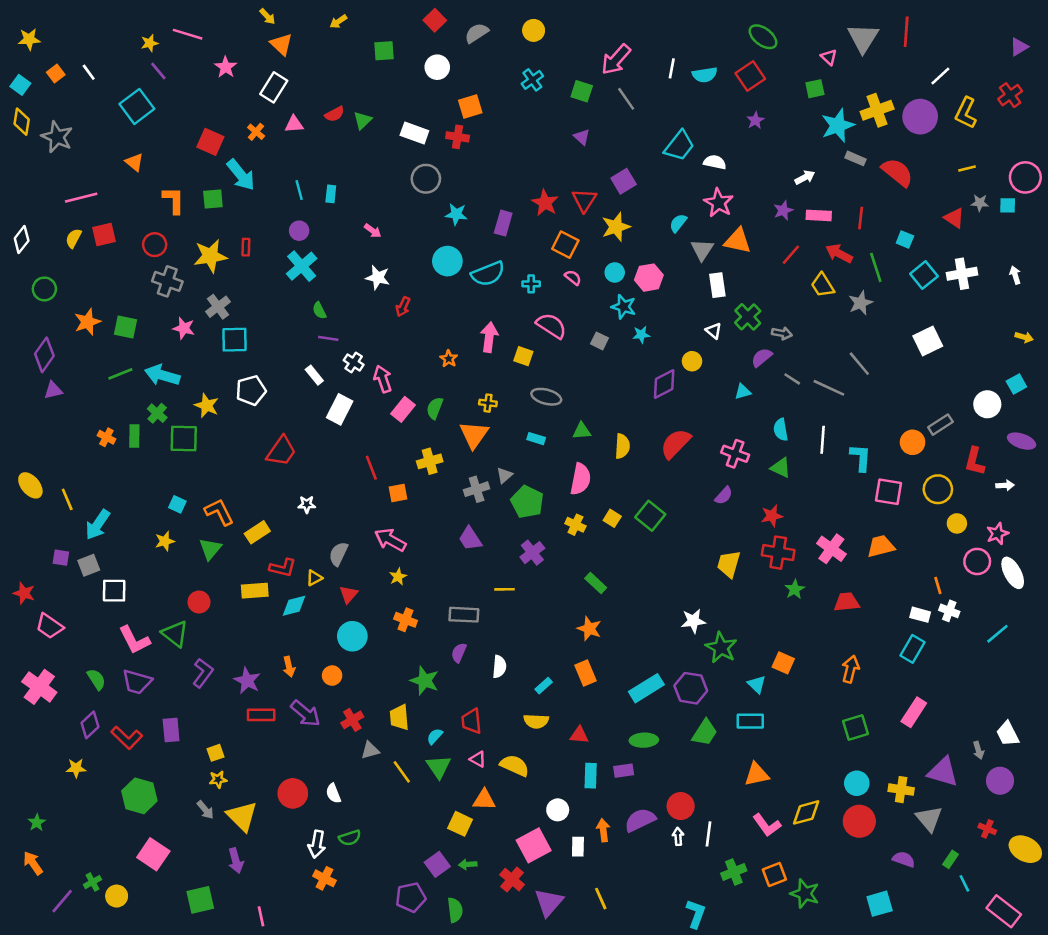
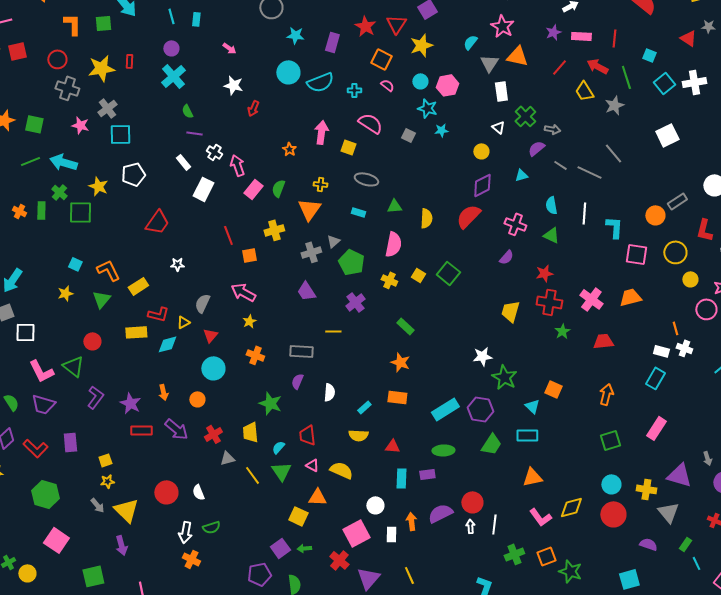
purple diamond: (664, 384) -> (482, 185), moved
orange rectangle: (586, 673) -> (397, 397), turned -60

